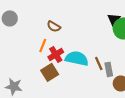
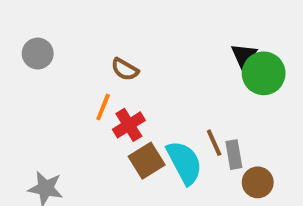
cyan semicircle: (77, 58) -> (184, 163), moved, turned 50
brown square: (50, 72) -> (147, 161), moved

